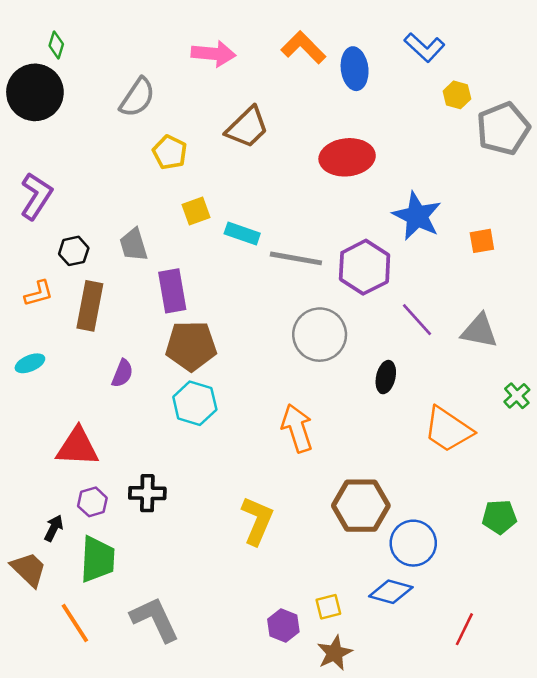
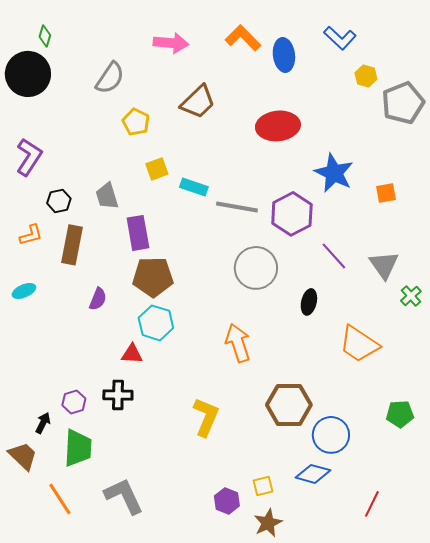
gray triangle: (479, 331) -> (384, 265), turned 44
green cross: (517, 396) -> (411, 296), moved
red triangle: (77, 447) -> (132, 354), moved, size x0.6

